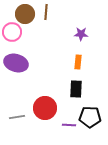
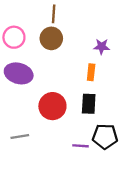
brown circle: (25, 14) -> (51, 38), moved
purple star: (81, 34) -> (102, 47), moved
red circle: (45, 108) -> (52, 106), moved

